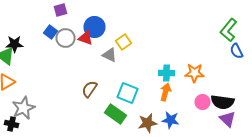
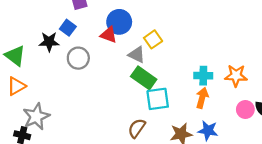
gray circle: (66, 38) -> (78, 58), moved
black star: (14, 44) -> (49, 42), moved
brown semicircle: (90, 89) -> (137, 128), moved
cyan square: (128, 93) -> (158, 99), turned -30
green rectangle: (116, 114) -> (144, 78), moved

